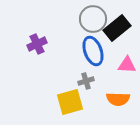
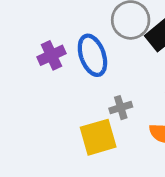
blue ellipse: (93, 51) -> (92, 55), moved

